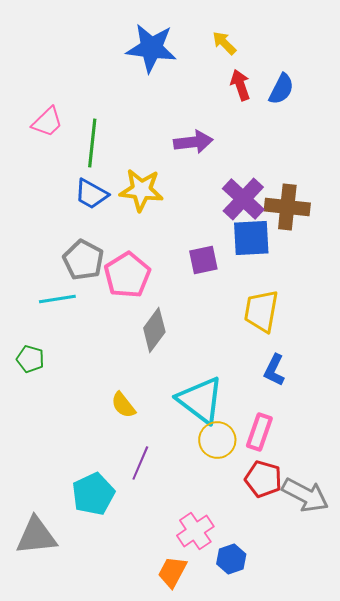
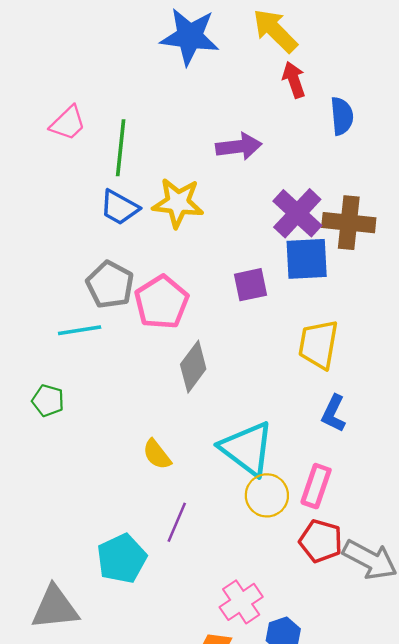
yellow arrow: (224, 43) -> (275, 31), size x1.6
blue semicircle: (281, 89) -> (342, 116), moved, turned -32

